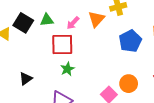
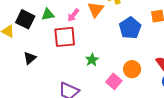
green star: (67, 69) -> (92, 60), moved
black triangle: (26, 79) -> (30, 58), moved

